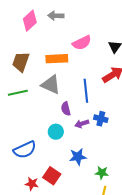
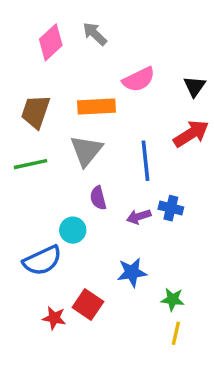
gray arrow: (56, 16) -> (95, 34), turned 42
gray triangle: (51, 85) -> (86, 151), turned 45
purple semicircle: (66, 109) -> (98, 198), moved
cyan circle: (56, 132) -> (73, 230), moved

